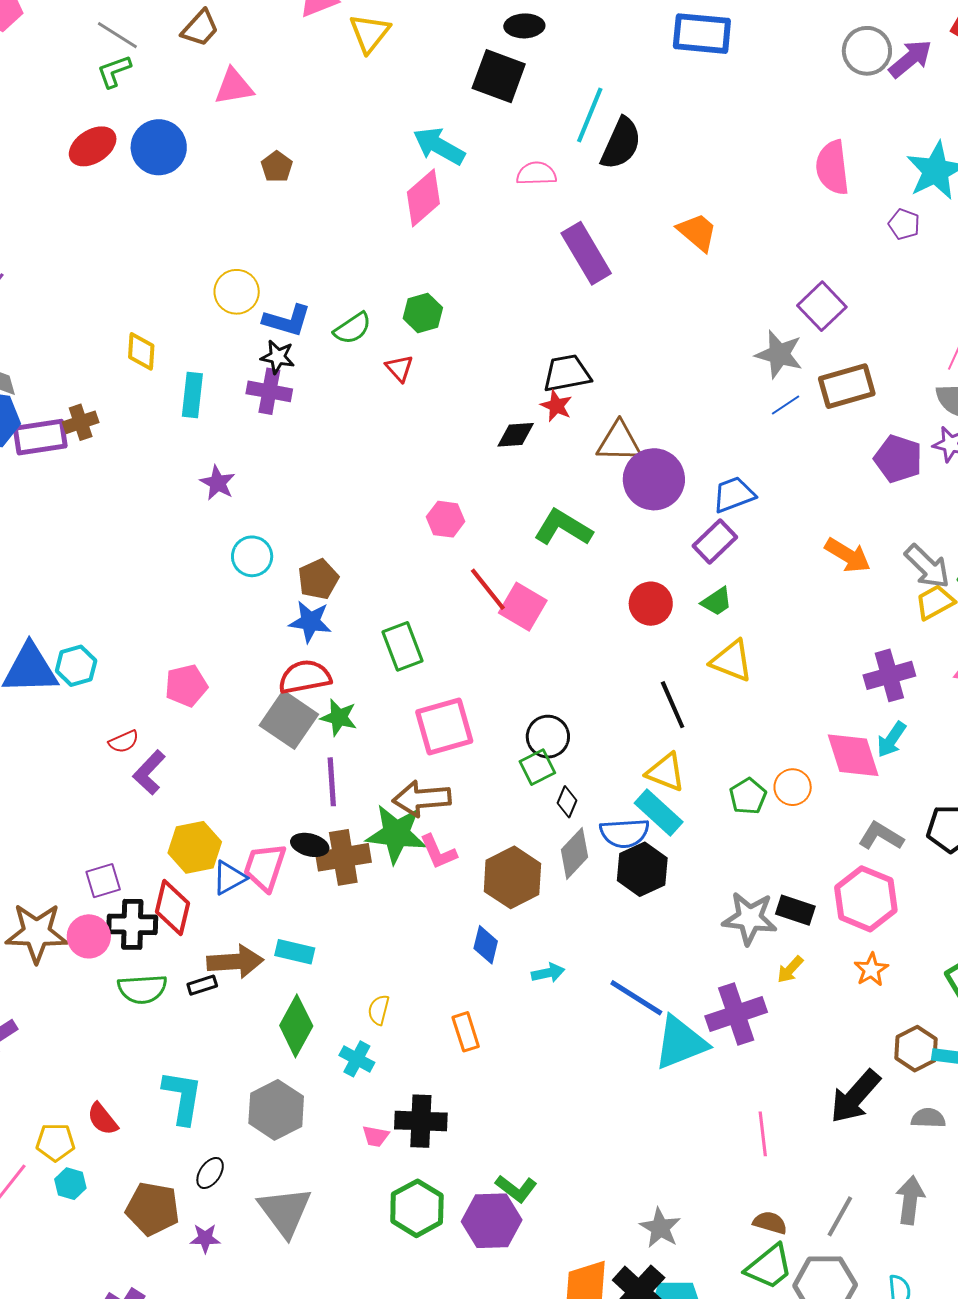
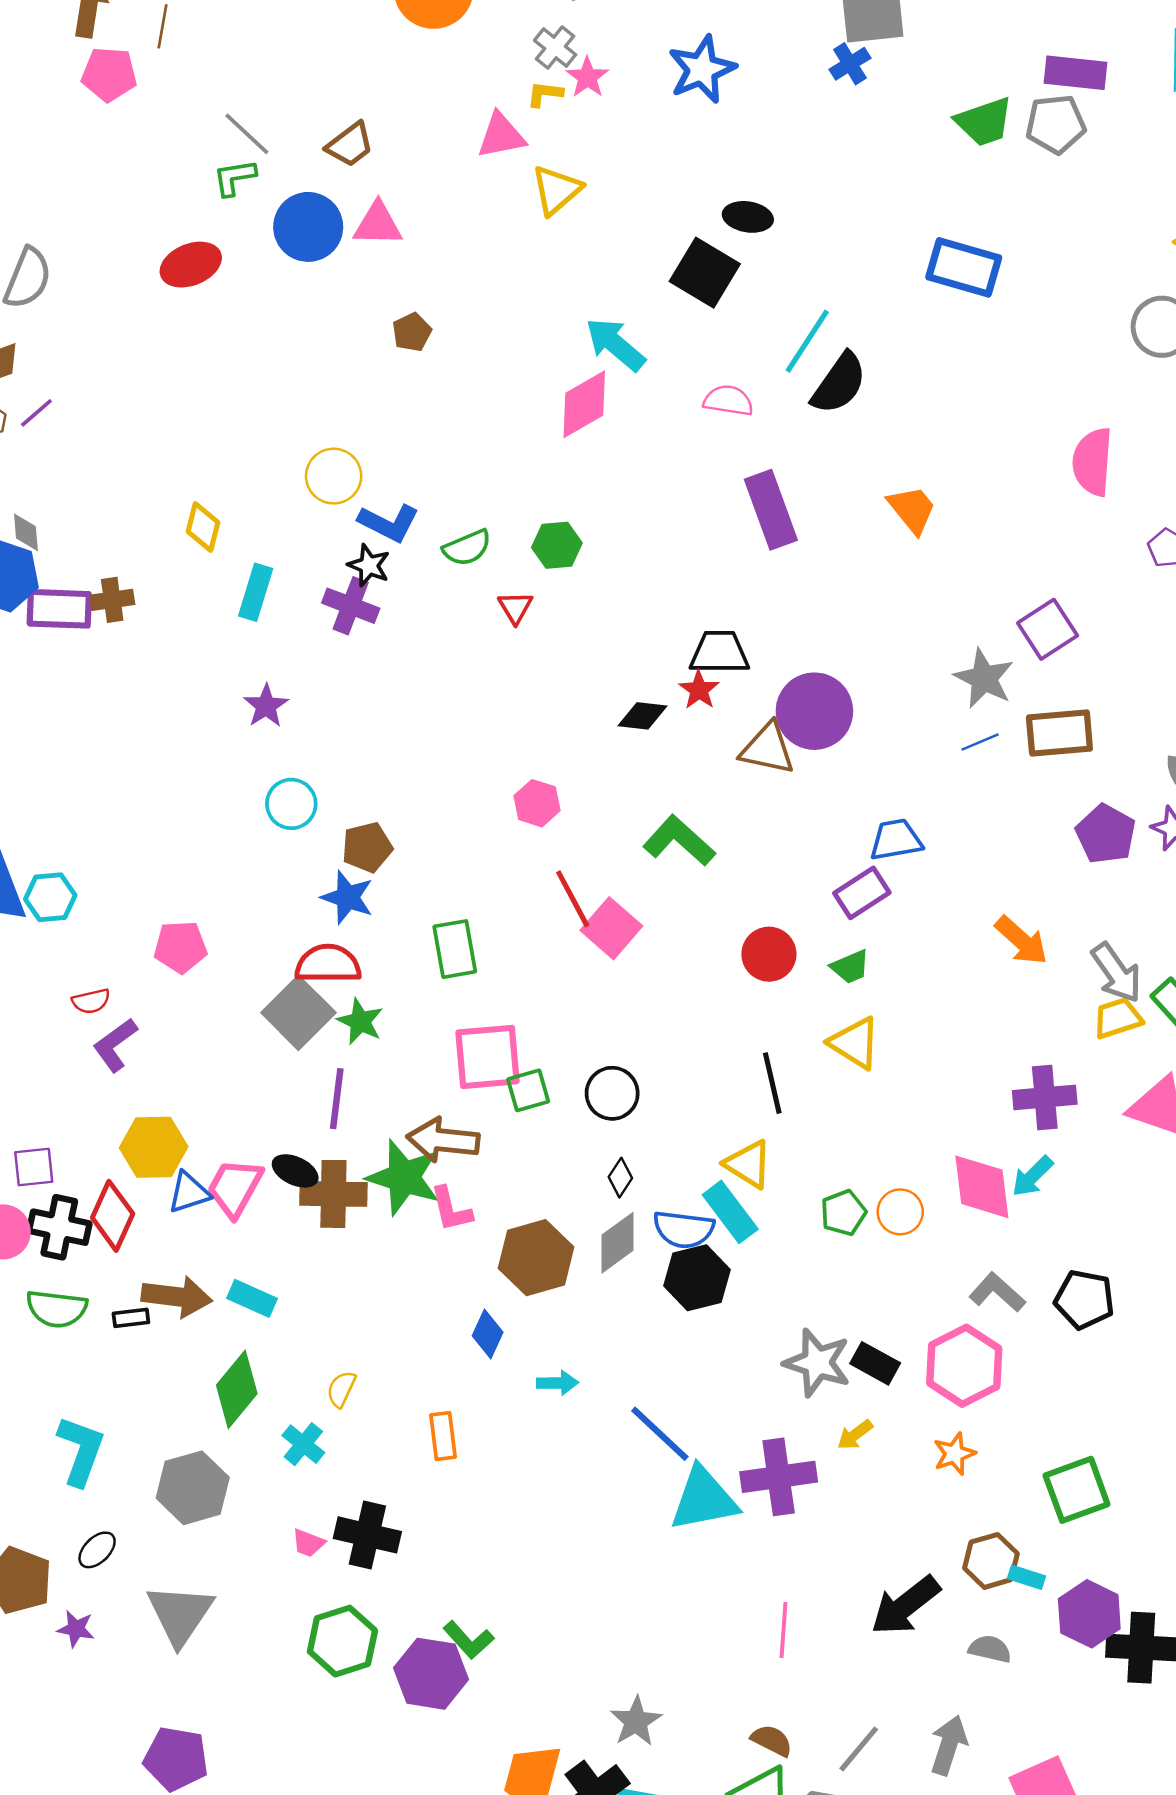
blue circle: (159, 147) -> (308, 227), moved
purple circle: (654, 479) -> (814, 711), moved
green square: (537, 767) -> (528, 1090), moved

